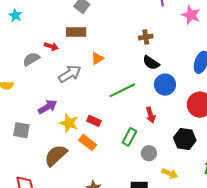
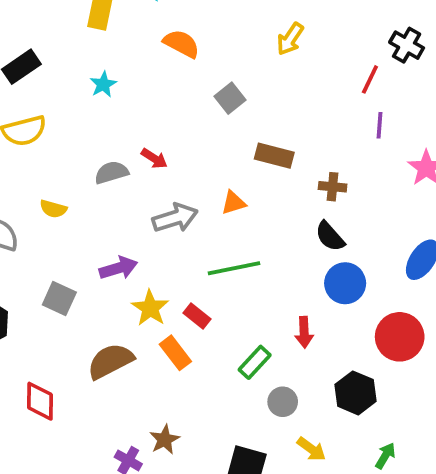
brown rectangle: (76, 32) -> (274, 156), moved
green line: (122, 90) -> (234, 268), moved

